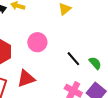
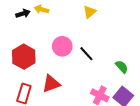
black line: (73, 59) -> (86, 54), moved

